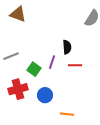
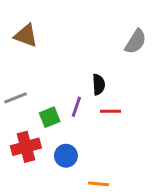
green square: (34, 69) -> (50, 117), turned 32

